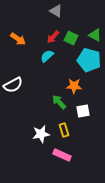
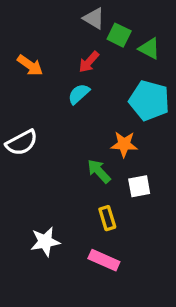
green triangle: (95, 35) -> (149, 49), moved
green square: (71, 38) -> (119, 35), moved
white star: (41, 134) -> (45, 242), moved

